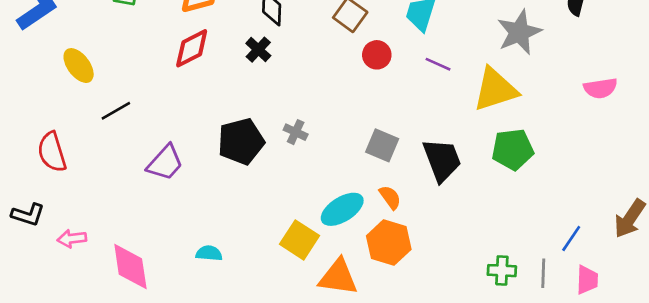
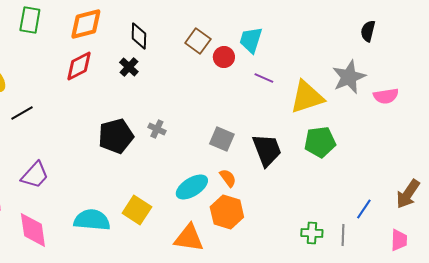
gray star: (519, 32) -> (349, 77), moved
red circle: (377, 55) -> (224, 57), moved
purple trapezoid: (165, 163) -> (35, 175), moved
yellow square: (300, 240) -> (137, 210), moved
cyan semicircle: (209, 253) -> (92, 220), size x1.8
pink trapezoid: (587, 280) -> (399, 240), moved

